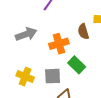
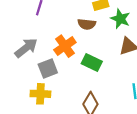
brown semicircle: (83, 32) -> (87, 24), turned -49
gray square: (53, 76) -> (48, 68), moved

